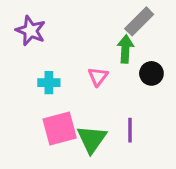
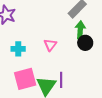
green arrow: (125, 49) -> (80, 30), moved
purple line: (130, 130) -> (61, 80), moved

